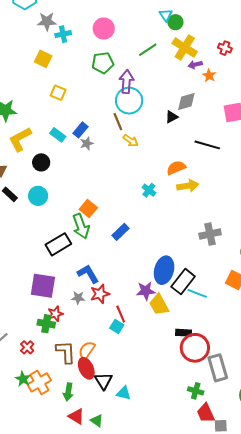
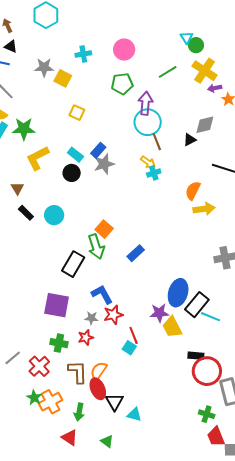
gray star: (47, 21) -> (44, 67), moved
brown line: (118, 122) -> (157, 142), moved
gray star: (87, 143) -> (104, 164), size x1.5
black circle: (41, 162) -> (72, 173), moved
orange semicircle: (176, 168) -> (193, 191), turned -42
cyan cross: (149, 190) -> (154, 173), moved, turned 32
black rectangle: (58, 244) -> (73, 264), turned -30
red star: (55, 314) -> (86, 337), moved
red cross: (27, 347) -> (39, 366), size x1.5
red triangle: (76, 416) -> (70, 438), moved

